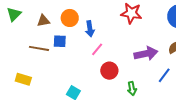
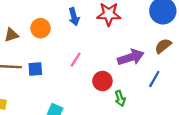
blue arrow: (90, 29) -> (74, 17), moved
blue square: (60, 41) -> (35, 69), moved
red circle: (109, 71) -> (102, 81), moved

